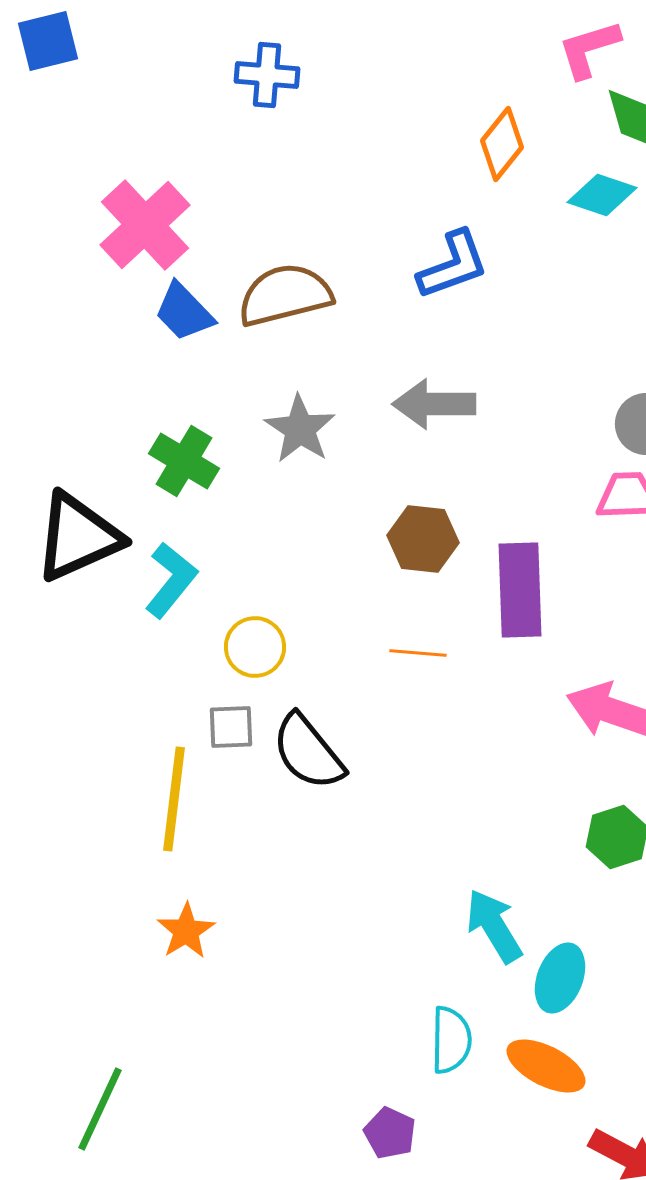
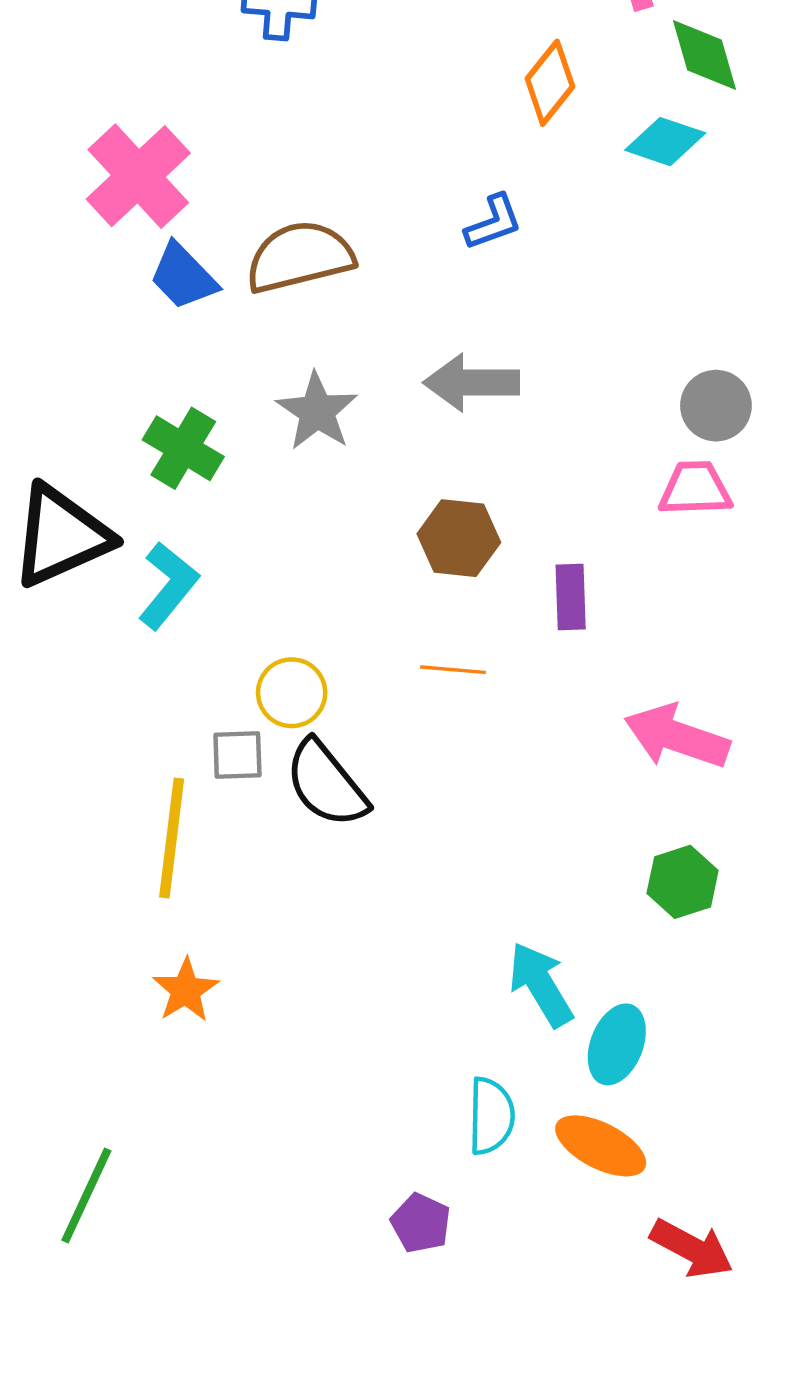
blue L-shape: (453, 265) -> (493, 222), size x0.7
purple rectangle: (520, 590) -> (571, 597), size x0.6
yellow circle: (255, 647) -> (292, 693), moved

